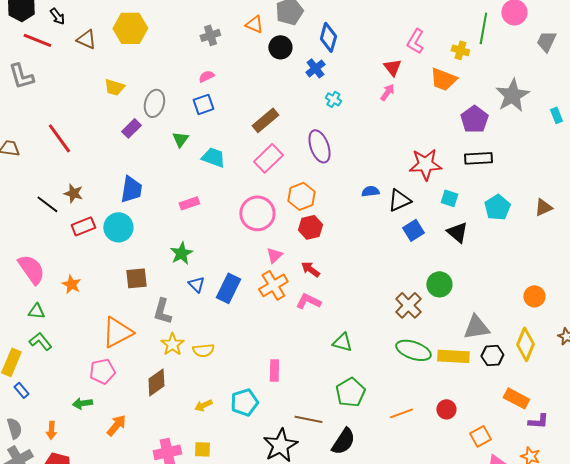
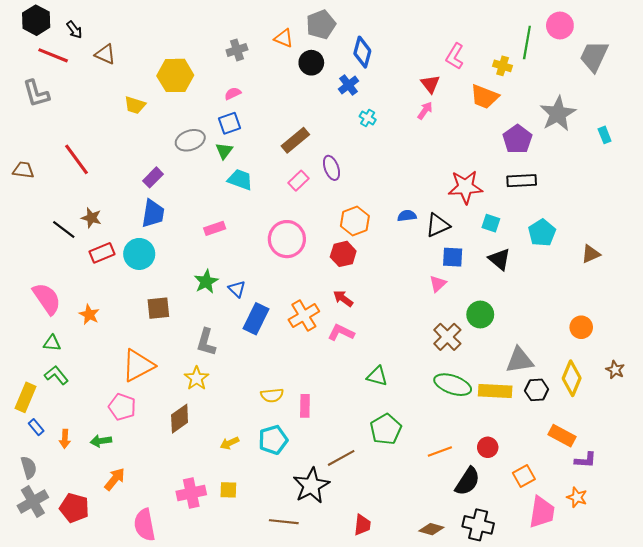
yellow hexagon: (130, 28) -> (175, 75), moved
gray trapezoid: (546, 41) -> (594, 56), size x1.4
gray ellipse: (154, 103) -> (190, 140), moved, turned 56
purple rectangle: (131, 128) -> (153, 177), moved
green triangle: (180, 139) -> (224, 151), moved
purple ellipse: (319, 146) -> (331, 168), moved, size x0.7
pink rectangle: (268, 158) -> (299, 181), size x0.7
orange hexagon: (301, 196) -> (355, 221), moved
brown triangle: (543, 207) -> (591, 254), moved
blue square: (413, 230) -> (453, 257), turned 35
pink triangle: (274, 255) -> (438, 284), moved
blue triangle: (196, 284) -> (237, 289), moved
gray L-shape: (162, 311) -> (206, 342), moved
yellow semicircle: (203, 350) -> (272, 395), moved
pink pentagon: (102, 371) -> (122, 407), turned 30
brown line: (308, 419) -> (341, 458), turned -40
orange arrow: (116, 425) -> (115, 479), moved
orange arrow: (51, 430) -> (65, 439), moved
black semicircle: (343, 441) -> (467, 481), moved

